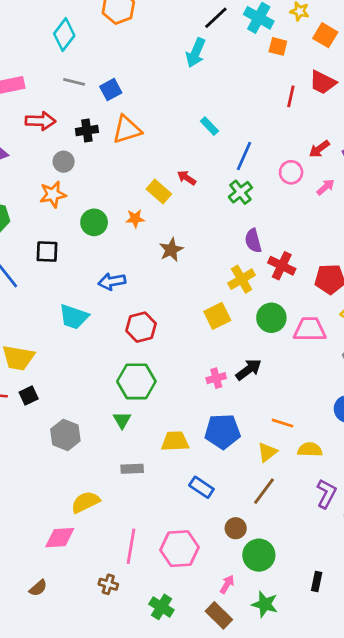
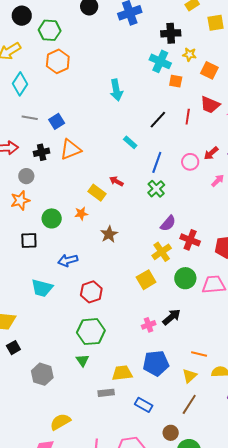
black line: (216, 18) -> (158, 120), moved
cyan arrow: (196, 53) -> (116, 90), turned -30
pink circle: (291, 172) -> (190, 162), moved
purple semicircle: (253, 241) -> (168, 223), turned -120
black square: (47, 252) -> (29, 241), moved
gray rectangle: (132, 469) -> (106, 393), moved

